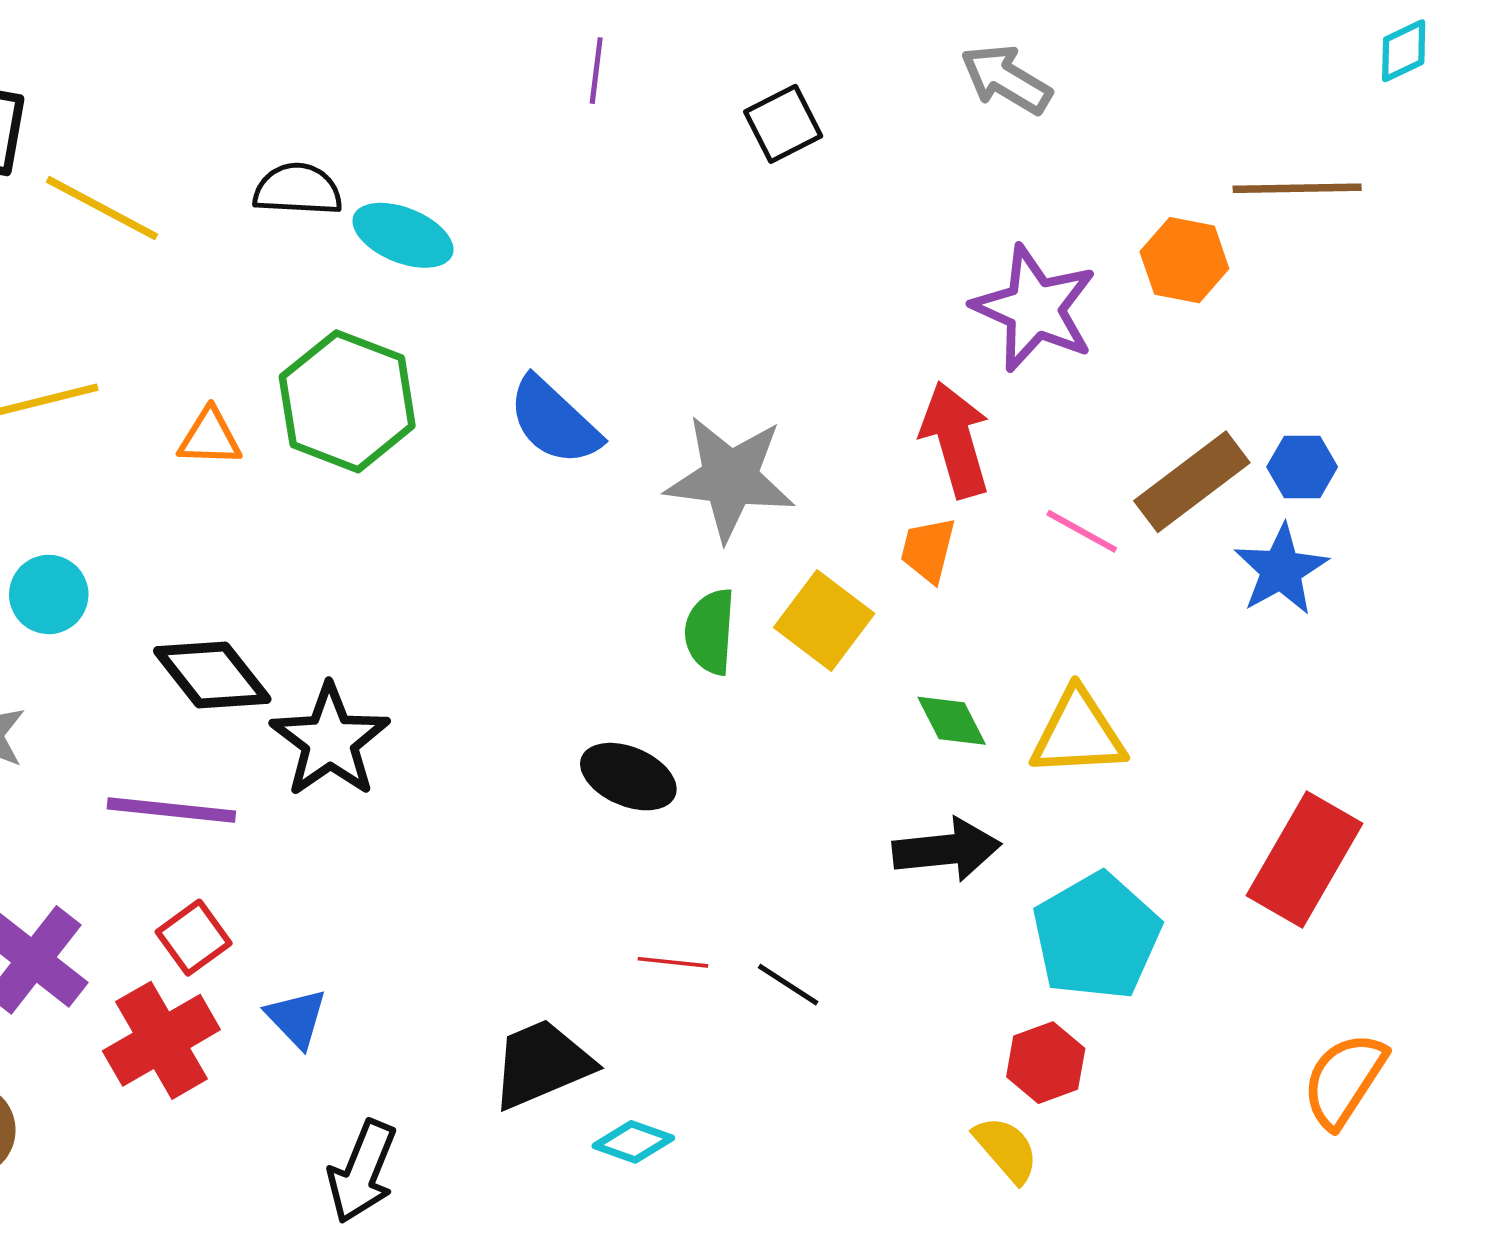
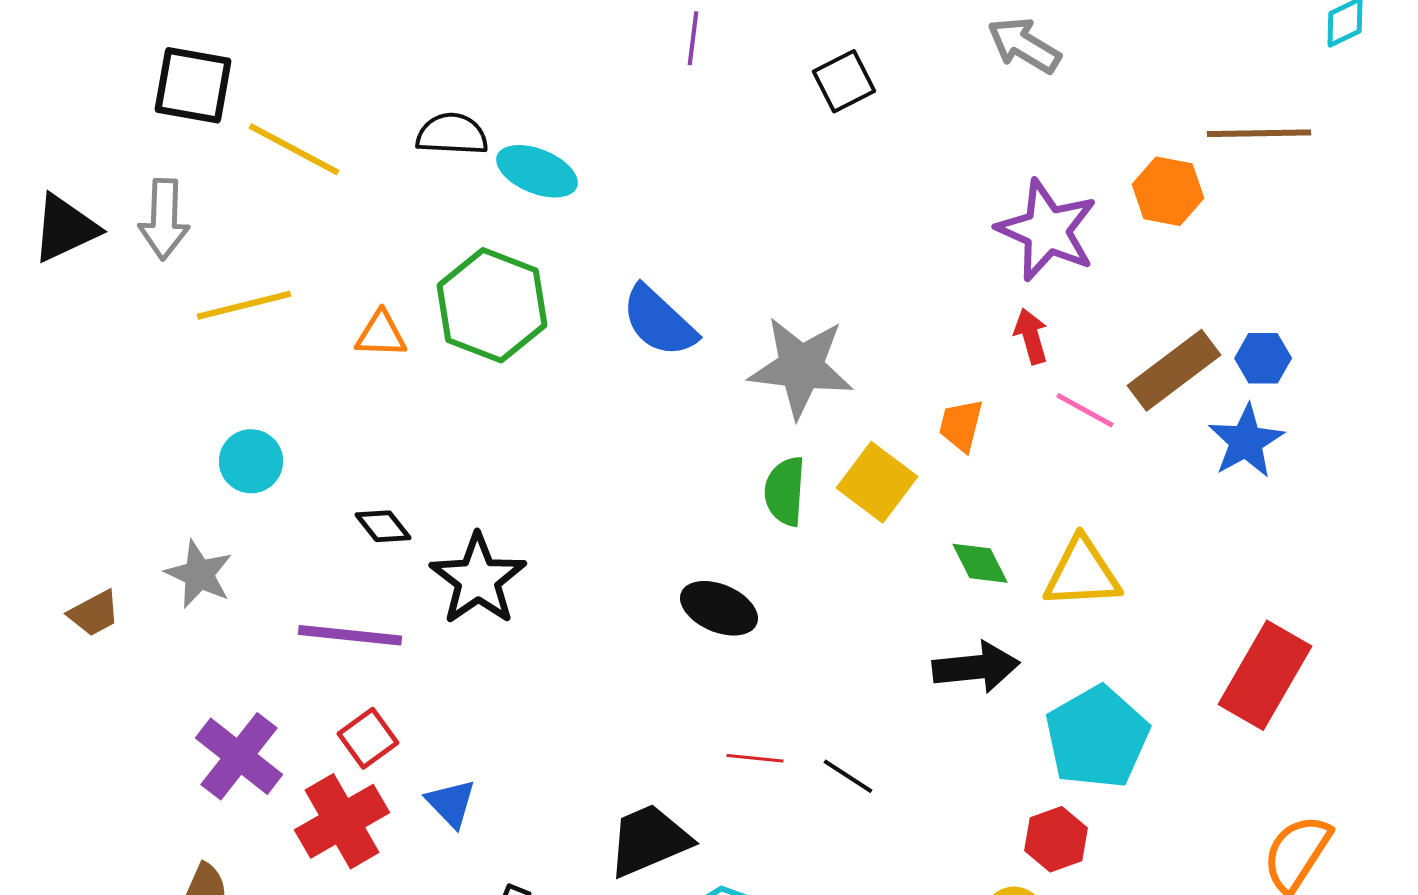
red arrow: (955, 440) -> (1031, 336), moved, size x0.6
black diamond: (212, 675) -> (383, 526), size x0.6

